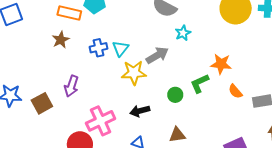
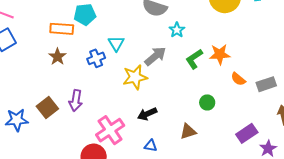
cyan triangle: (120, 48) -> (116, 43), moved
green L-shape: (200, 83) -> (194, 59), moved
green circle: (175, 95) -> (207, 102), moved
brown square: (42, 103) -> (47, 108), moved

